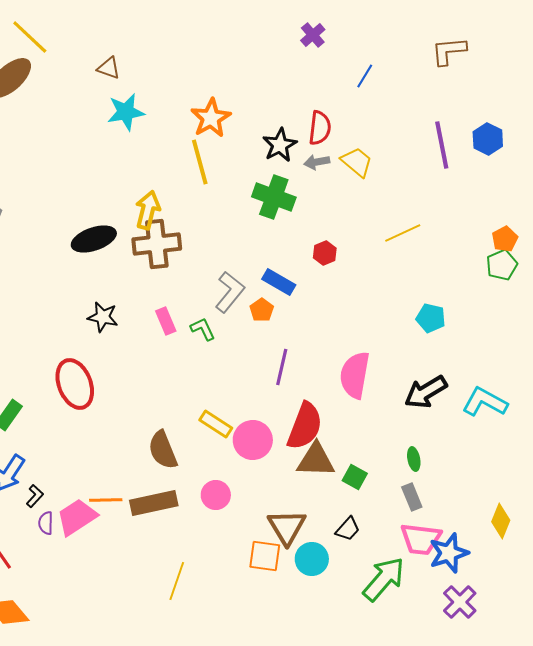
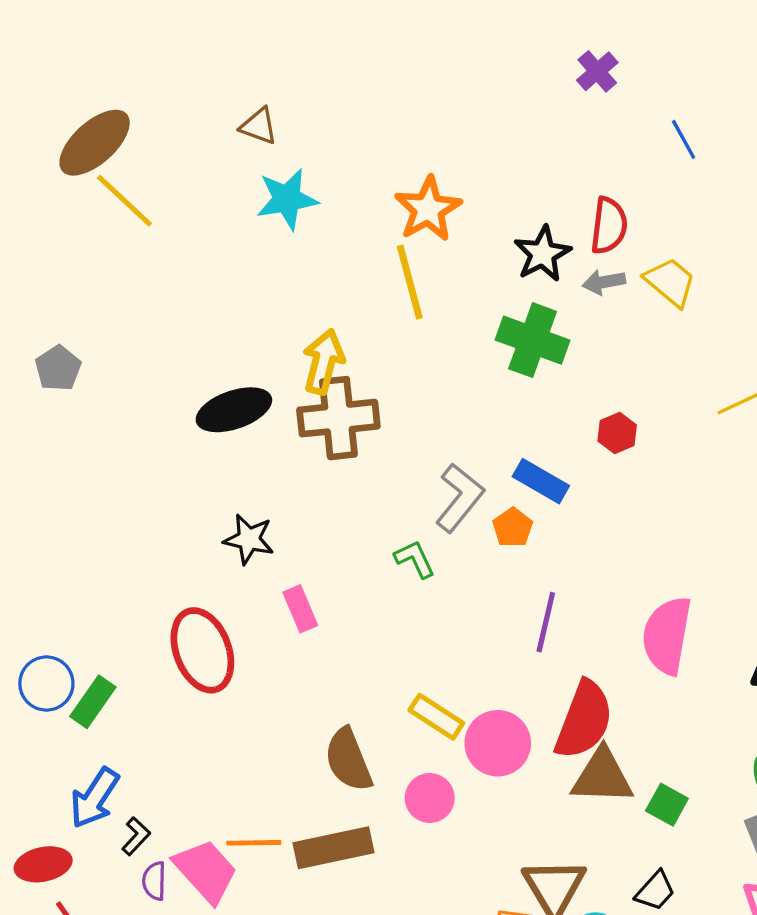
yellow line: (30, 37) -> (124, 201), moved
blue line: (365, 76) -> (684, 139), turned -60
pink rectangle: (166, 321) -> (300, 609), moved
pink circle: (216, 495) -> (430, 798), moved
pink trapezoid: (77, 517) -> (206, 871), turned 81

